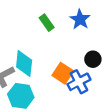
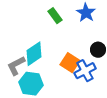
cyan diamond: (24, 64) -> (34, 54), turned 50

